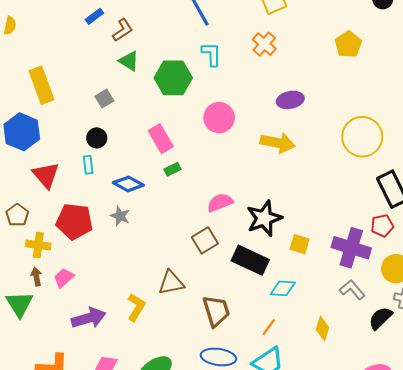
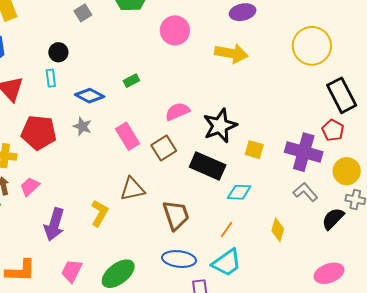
gray square: (104, 99) -> (83, 13), moved
pink rectangle: (161, 139) -> (127, 136), moved
red pentagon: (382, 226) -> (333, 130), turned -30
purple arrow: (89, 318) -> (54, 224), turned 124

